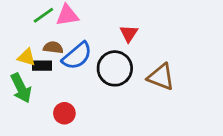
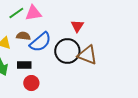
black rectangle: (42, 66) -> (24, 65), moved
brown triangle: (161, 77) -> (87, 55), moved

